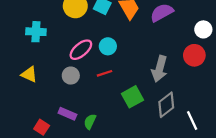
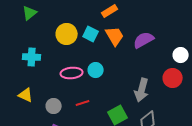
pink ellipse: (81, 50) -> (72, 73), turned 35
red line: (104, 73) -> (83, 103), moved
gray circle: (71, 76) -> (54, 106), moved

